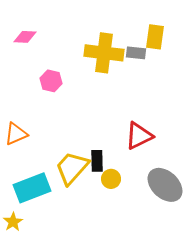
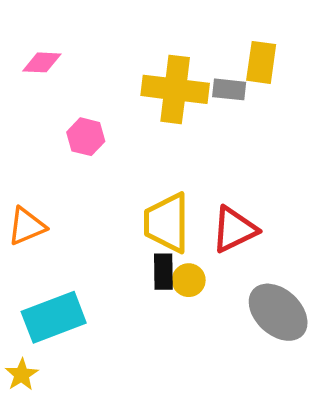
yellow trapezoid: (72, 168) -> (167, 223), moved, turned -42
yellow circle: (111, 179) -> (189, 280), moved

